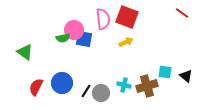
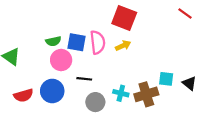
pink semicircle: (103, 19) -> (98, 42), moved
pink circle: (74, 30) -> (61, 60), moved
red semicircle: (36, 87) -> (23, 95), turned -132
black line: (86, 91) -> (84, 79), moved, turned 64

